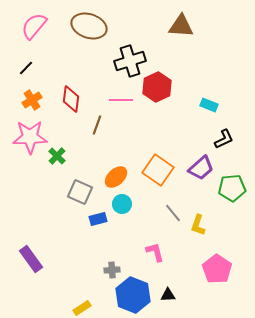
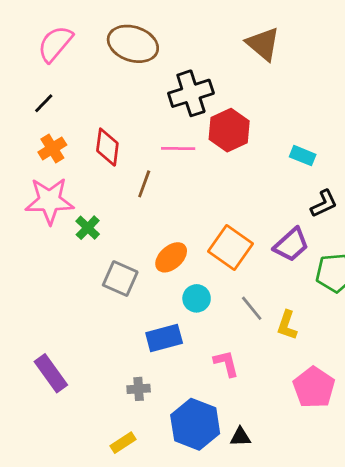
brown triangle: (181, 26) -> (263, 44), turned 36
cyan circle: (122, 204) -> (197, 298), moved
blue rectangle: (98, 219) -> (164, 338), moved, size x1.4
gray cross: (112, 270) -> (139, 389), moved
black triangle: (168, 295) -> (240, 437), moved

